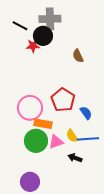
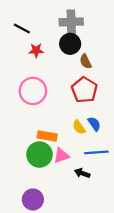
gray cross: (50, 19) -> (71, 22), moved
black circle: (43, 36) -> (70, 44), moved
red pentagon: (63, 100) -> (84, 90), moved
pink circle: (30, 108) -> (33, 91), moved
yellow semicircle: (72, 136) -> (79, 127), moved

